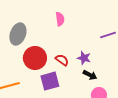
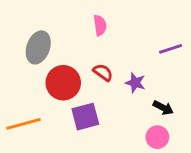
red semicircle: (62, 60) -> (103, 72), moved
black arrow: (90, 75) -> (163, 108), moved

